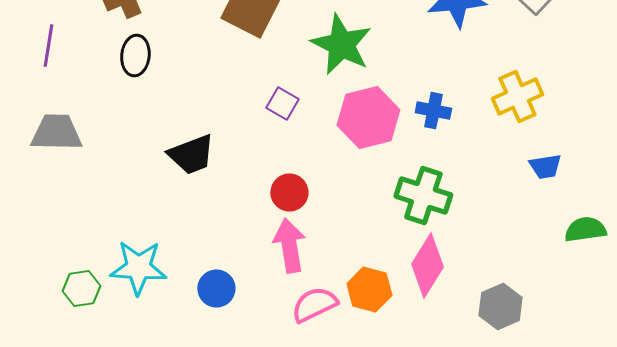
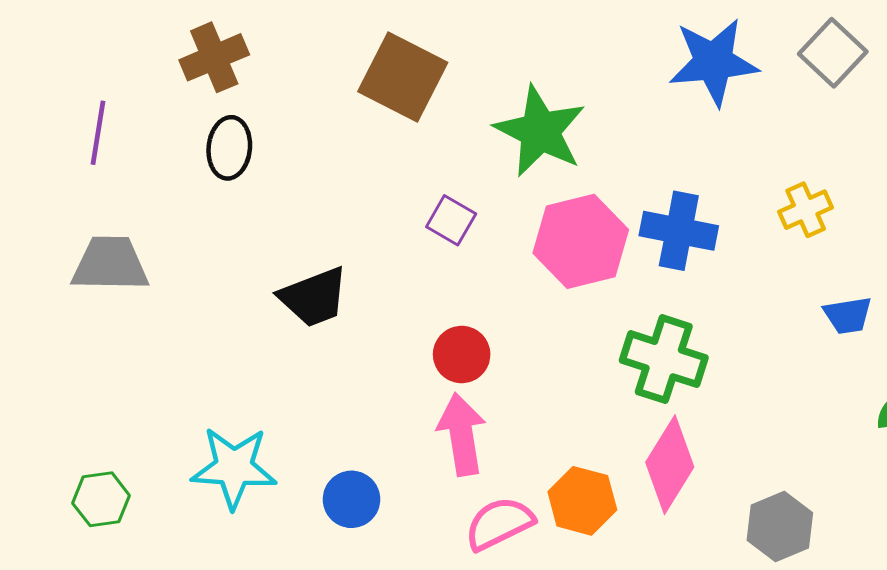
yellow cross: (517, 97) -> (806, 210), size x0.7
blue cross: (433, 111) -> (679, 231), size x1.4
green hexagon: (81, 289) -> (101, 499), moved

